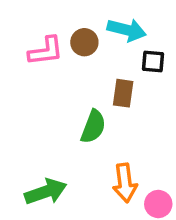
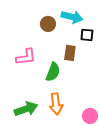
pink L-shape: (46, 51) -> (26, 57), moved
orange arrow: (125, 183) -> (56, 104), moved

